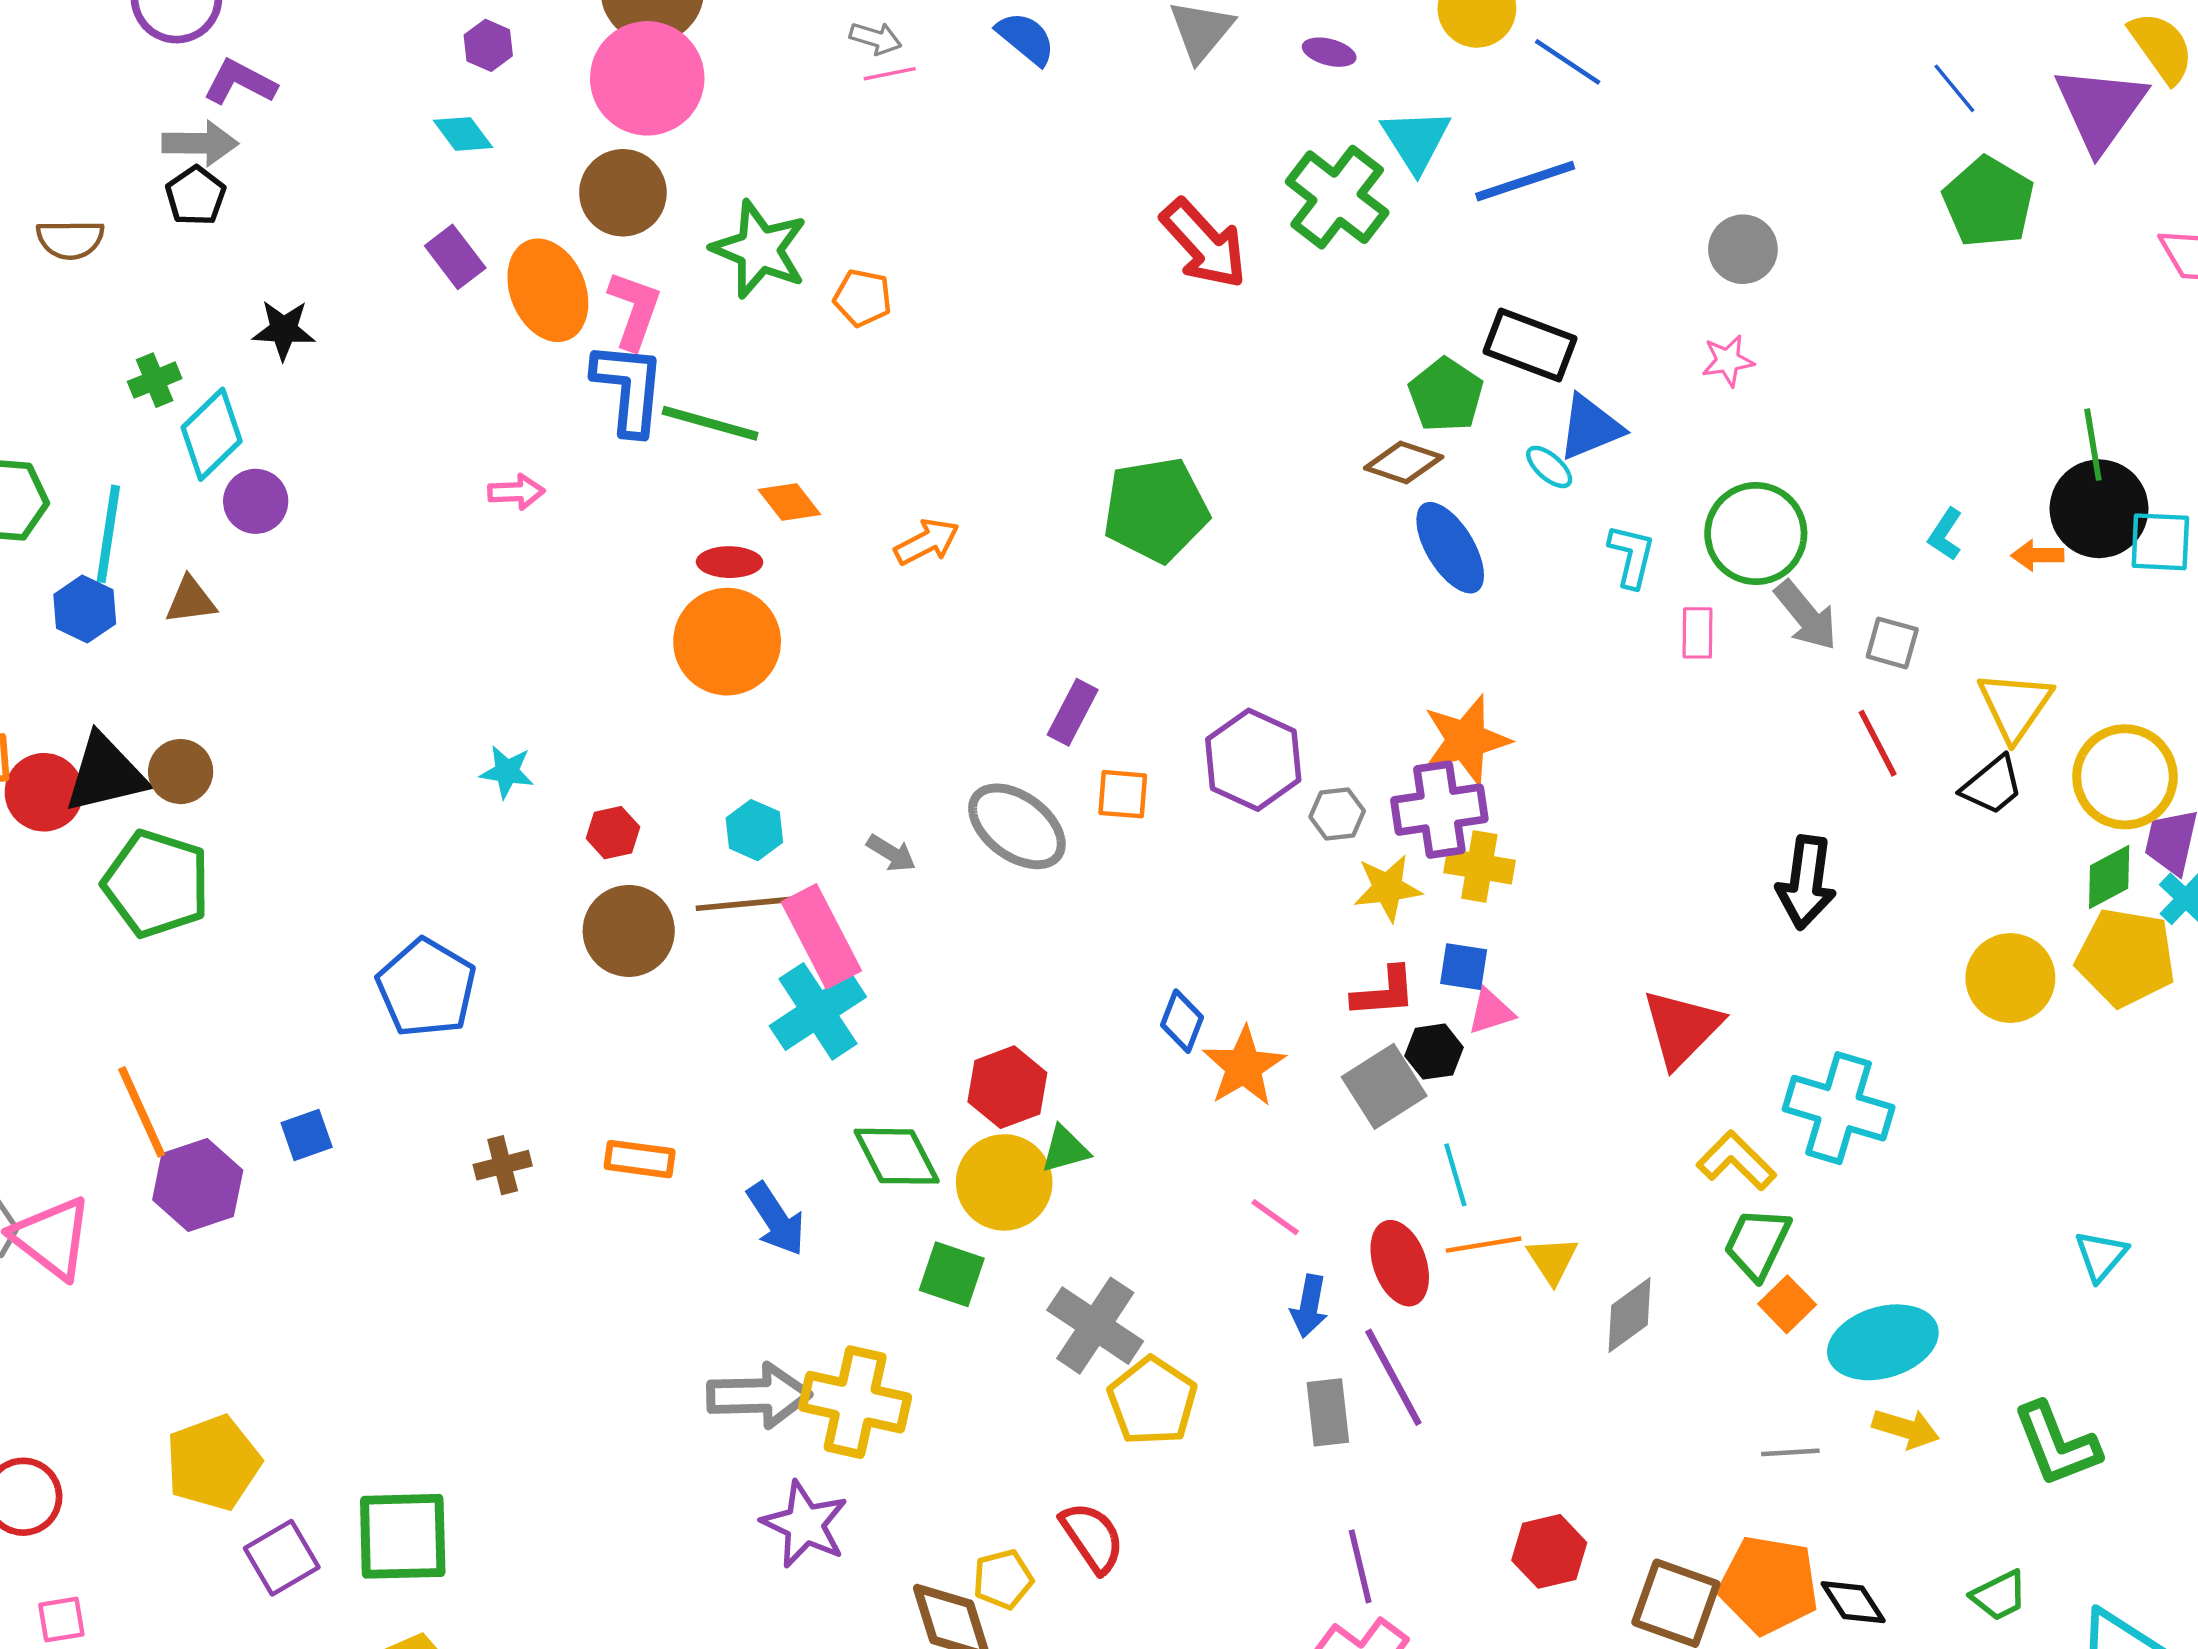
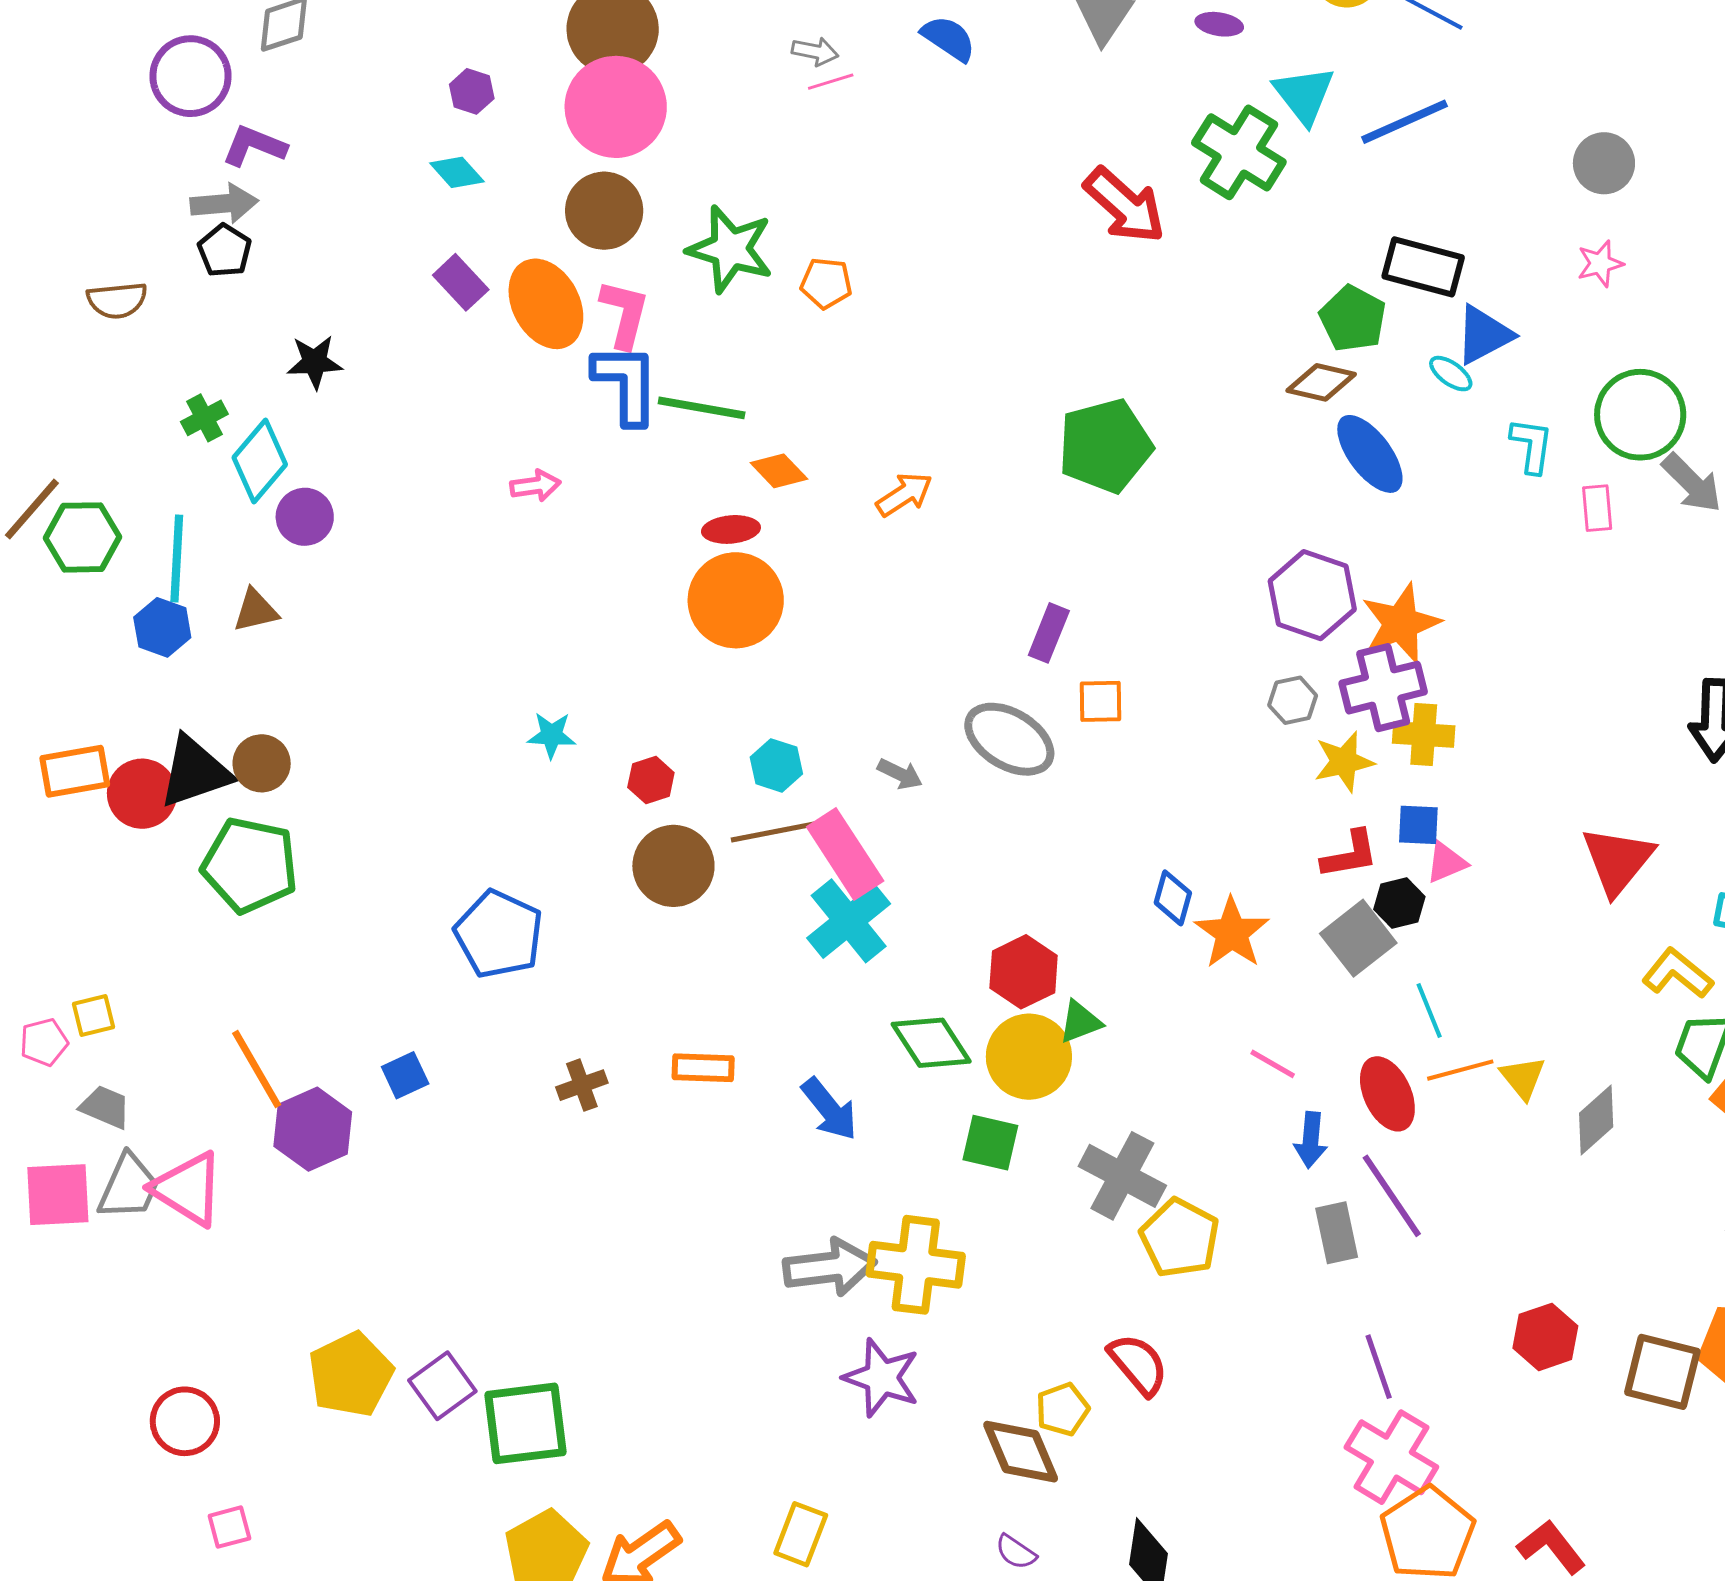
purple hexagon: (1253, 760) -> (1312, 595), moved
purple square: (282, 1558) -> (442, 1386), moved

